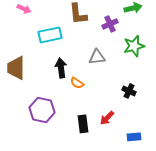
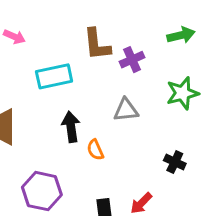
purple cross: (110, 24) -> (132, 60), moved
orange semicircle: (77, 83) -> (95, 150), turned 32

